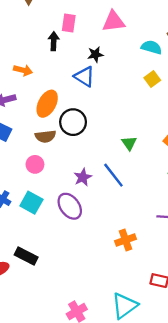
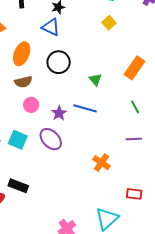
black circle: (73, 122) -> (59, 62), moved
pink circle: (35, 164) -> (31, 105), moved
blue line: (113, 175) -> (85, 108), turned -30
orange cross: (125, 240) -> (101, 163), turned -30

